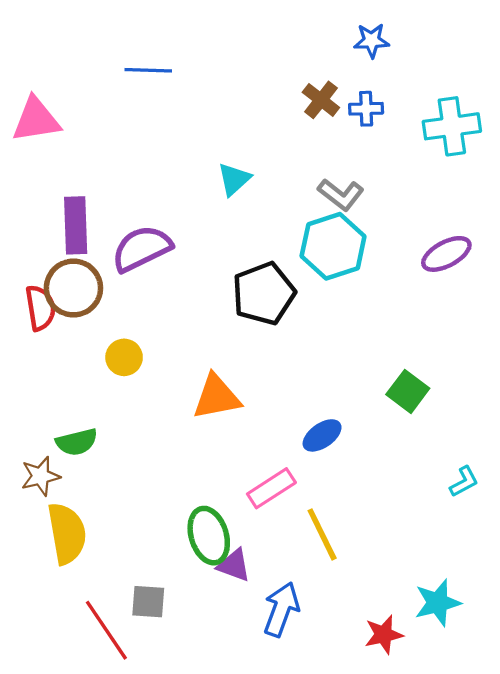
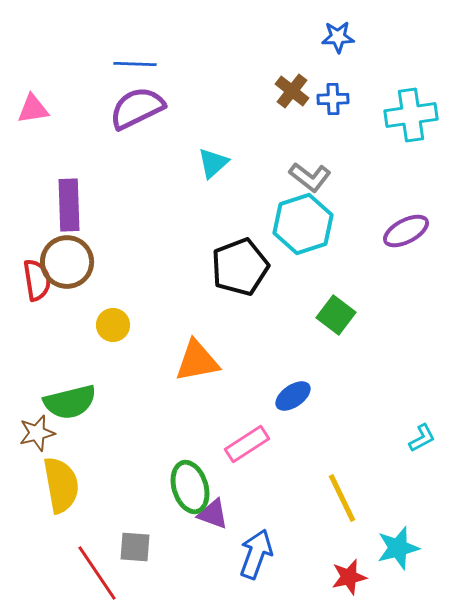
pink triangle: (36, 120) -> (33, 109), size x0.7
purple semicircle: (142, 248) -> (137, 108), moved
green square: (408, 391) -> (336, 315), moved
green semicircle: (77, 442) -> (70, 402), size x1.4
yellow line: (322, 534) -> (342, 498), moved

